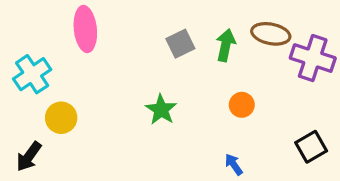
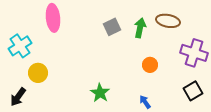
purple cross: (313, 58) -> (194, 53), moved
green star: (161, 110) -> (100, 93), moved

